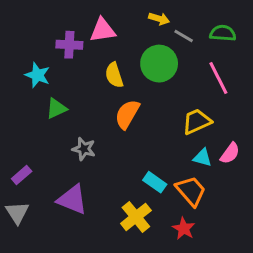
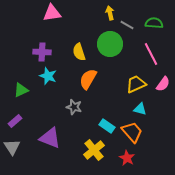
yellow arrow: (159, 19) -> (110, 13), turned -120
pink triangle: (103, 30) -> (52, 13), moved
purple cross: (69, 45) -> (42, 52), moved
cyan star: (37, 75) -> (48, 76), moved
green triangle: (56, 108) -> (21, 90), moved
gray star: (84, 149) -> (74, 107), moved
pink semicircle: (230, 153) -> (163, 84), moved

